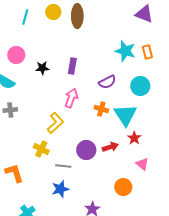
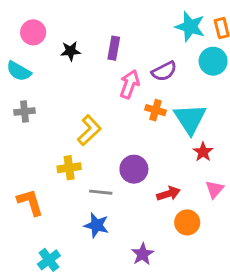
cyan circle: (140, 86) -> (213, 61), moved
pink arrow: (71, 98) -> (130, 84), moved
red arrow: (110, 147) -> (168, 194), moved
yellow cross: (41, 149) -> (69, 168), turned -35
pink triangle: (142, 164) -> (215, 189), turned 32
blue star: (60, 189) -> (96, 225), turned 30

